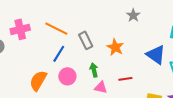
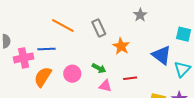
pink cross: (20, 29) -> (24, 58), moved
gray rectangle: (86, 40) -> (99, 28), moved
blue line: (59, 54) -> (47, 49), moved, turned 54
green arrow: (94, 70) -> (99, 68), turned 128

